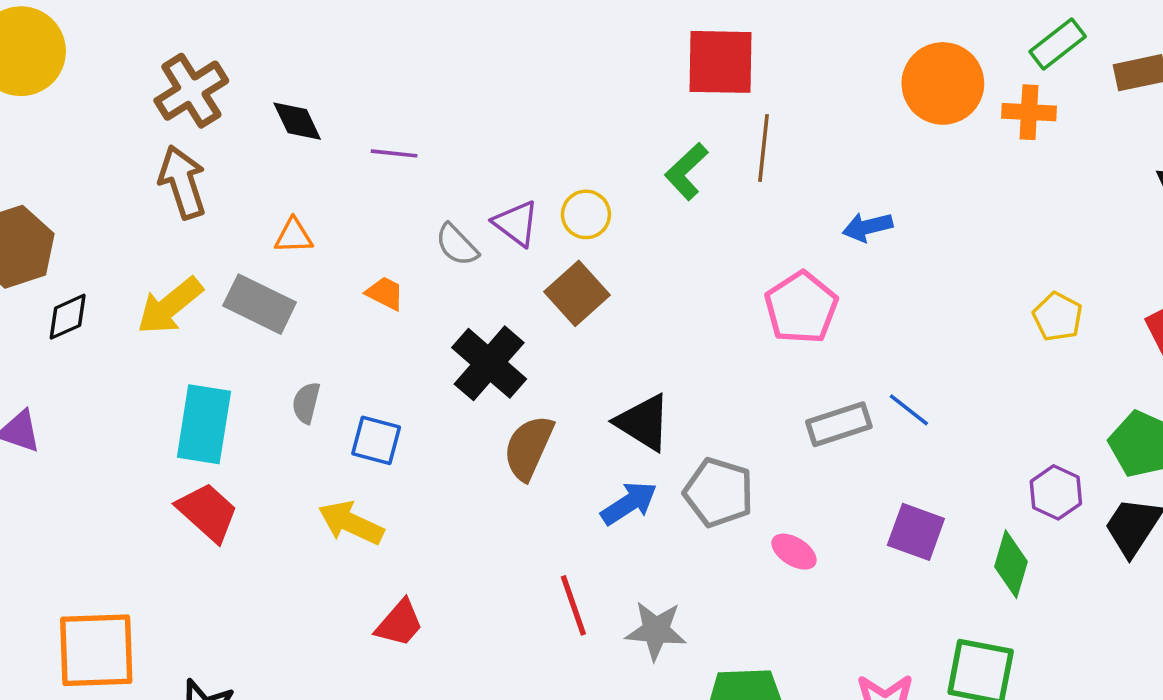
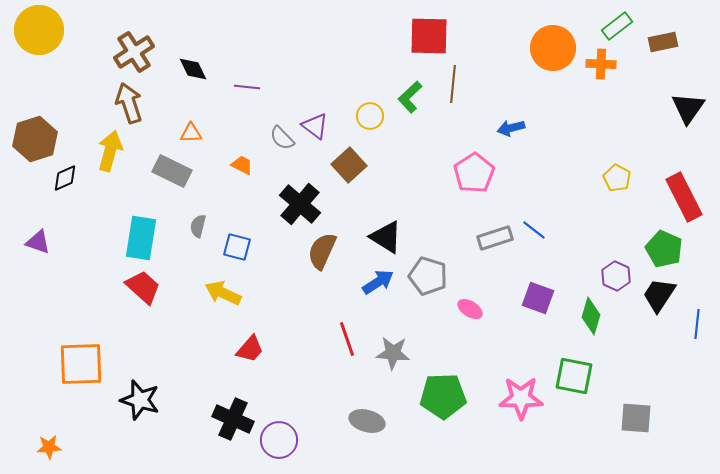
yellow circle: (586, 214) -> (370, 116), moved
yellow arrow: (170, 306) -> (110, 151), moved, turned 144

